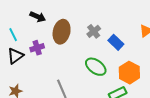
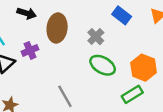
gray cross: (94, 31) -> (96, 37), moved
blue rectangle: (116, 42) -> (122, 15), moved

